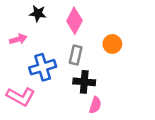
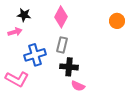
black star: (38, 13) -> (24, 15), moved
orange circle: (112, 44) -> (117, 21), moved
pink semicircle: (95, 105) -> (78, 86), turned 96

